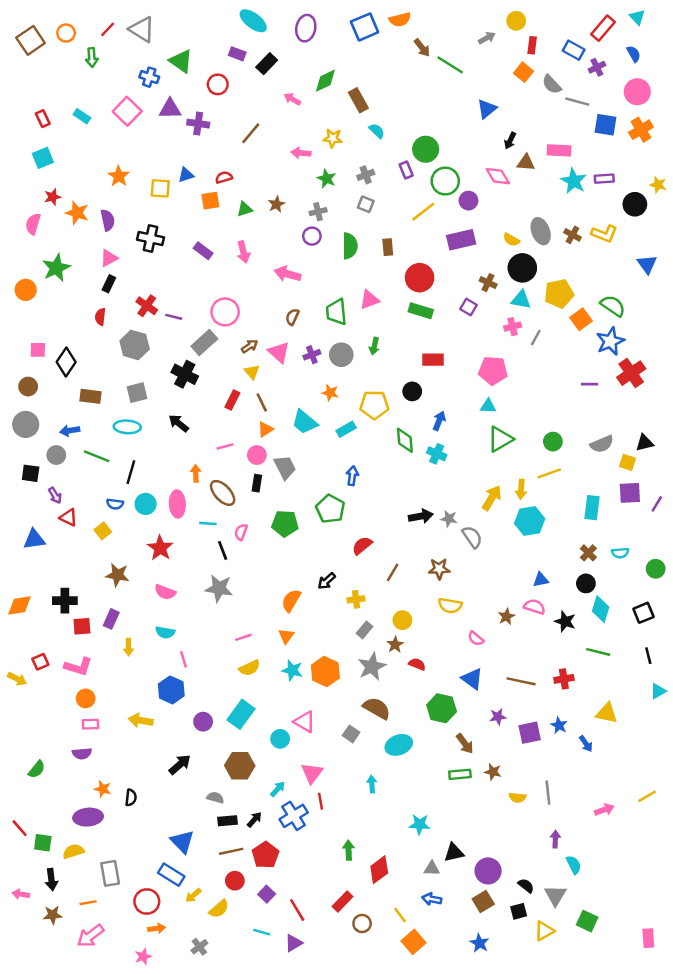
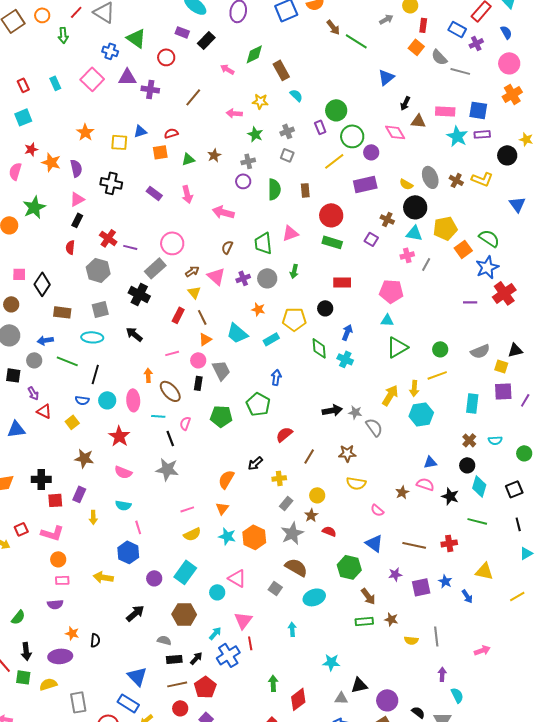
cyan rectangle: (82, 116) -> (55, 83), turned 32
blue square: (605, 125) -> (478, 110), moved
yellow line: (647, 796) -> (517, 596), moved
black arrow: (51, 879) -> (26, 651), moved

